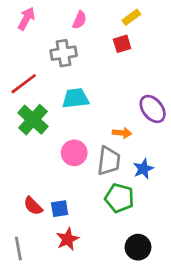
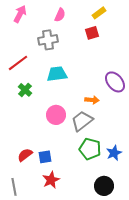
green cross: (33, 120) -> (25, 90), size x0.6
gray trapezoid: (109, 161) -> (82, 121), turned -135
blue star: (143, 169) -> (114, 153), moved
red semicircle: (33, 206) -> (25, 155), turned 98

